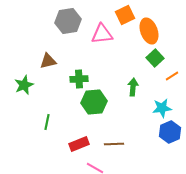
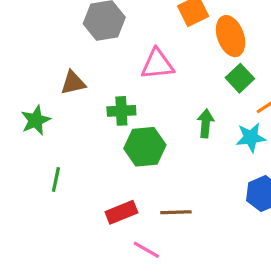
pink triangle: (102, 34) -> (157, 64), moved
cyan star: (162, 108) -> (251, 137), moved
green line: (47, 122) -> (56, 180), moved

